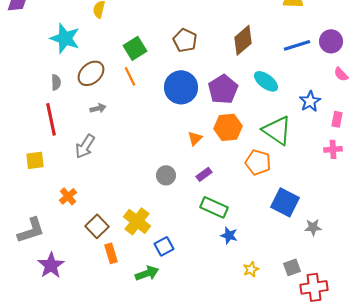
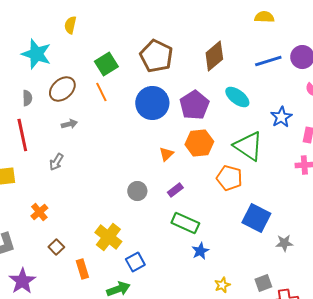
brown pentagon: (185, 40) -> (156, 56), size x1.4
gray arrow: (85, 146) -> (56, 162), size x0.7
brown square: (97, 226) -> (56, 247), moved, size x0.7
blue star: (229, 235) -> (200, 251), turned 30

